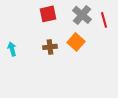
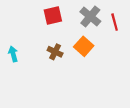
brown cross: (50, 47) -> (55, 52), turned 32

